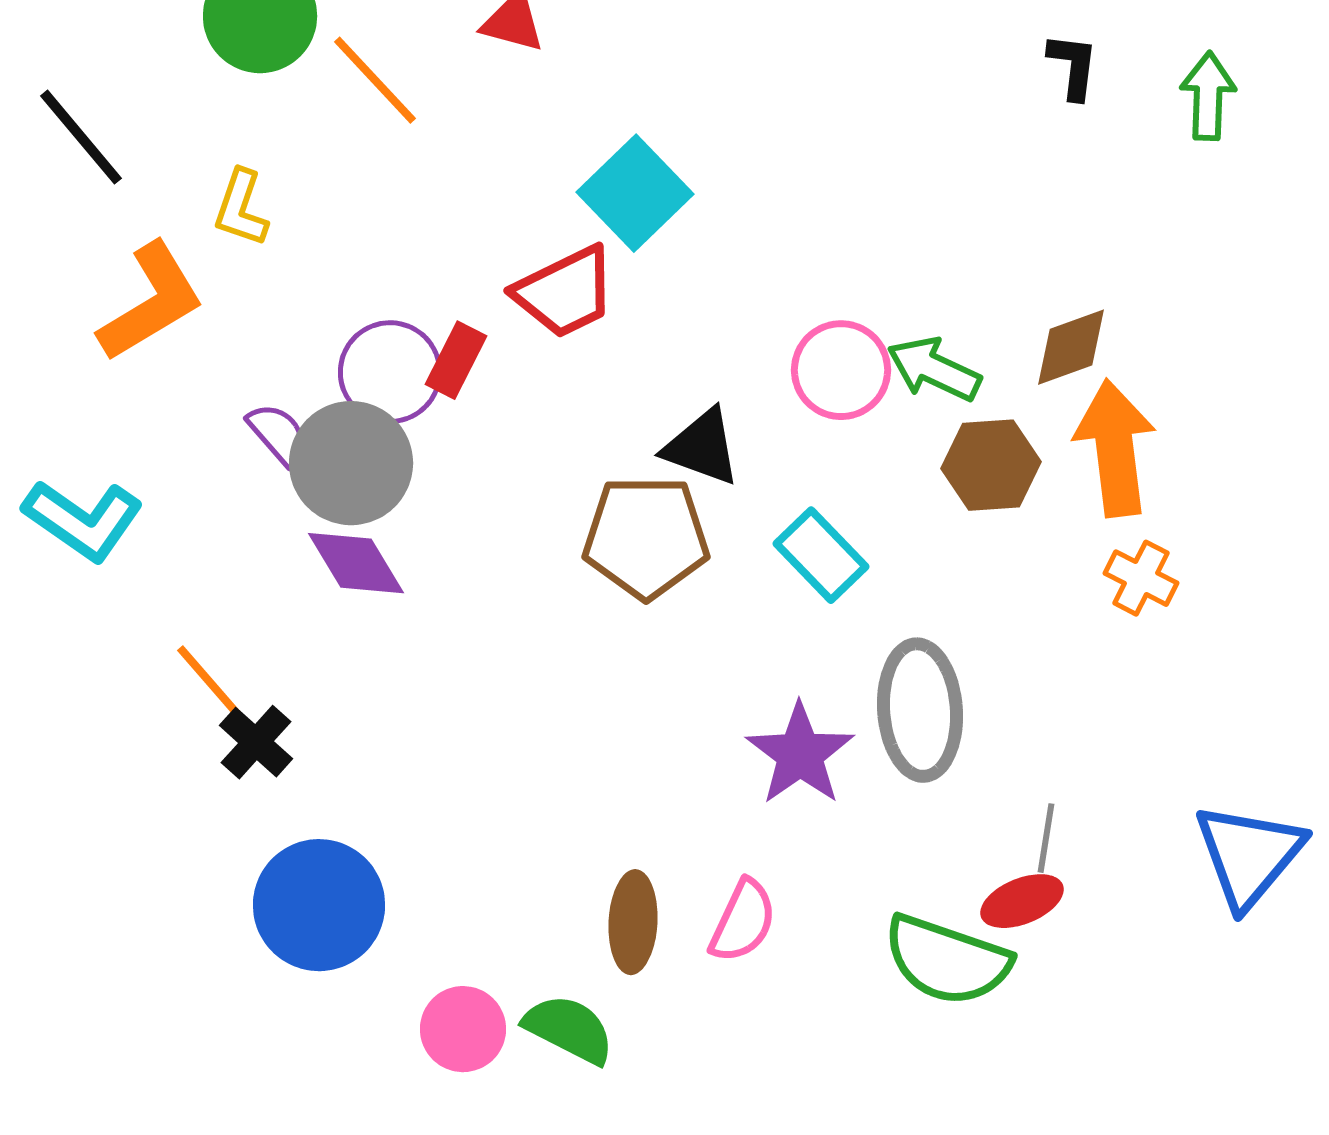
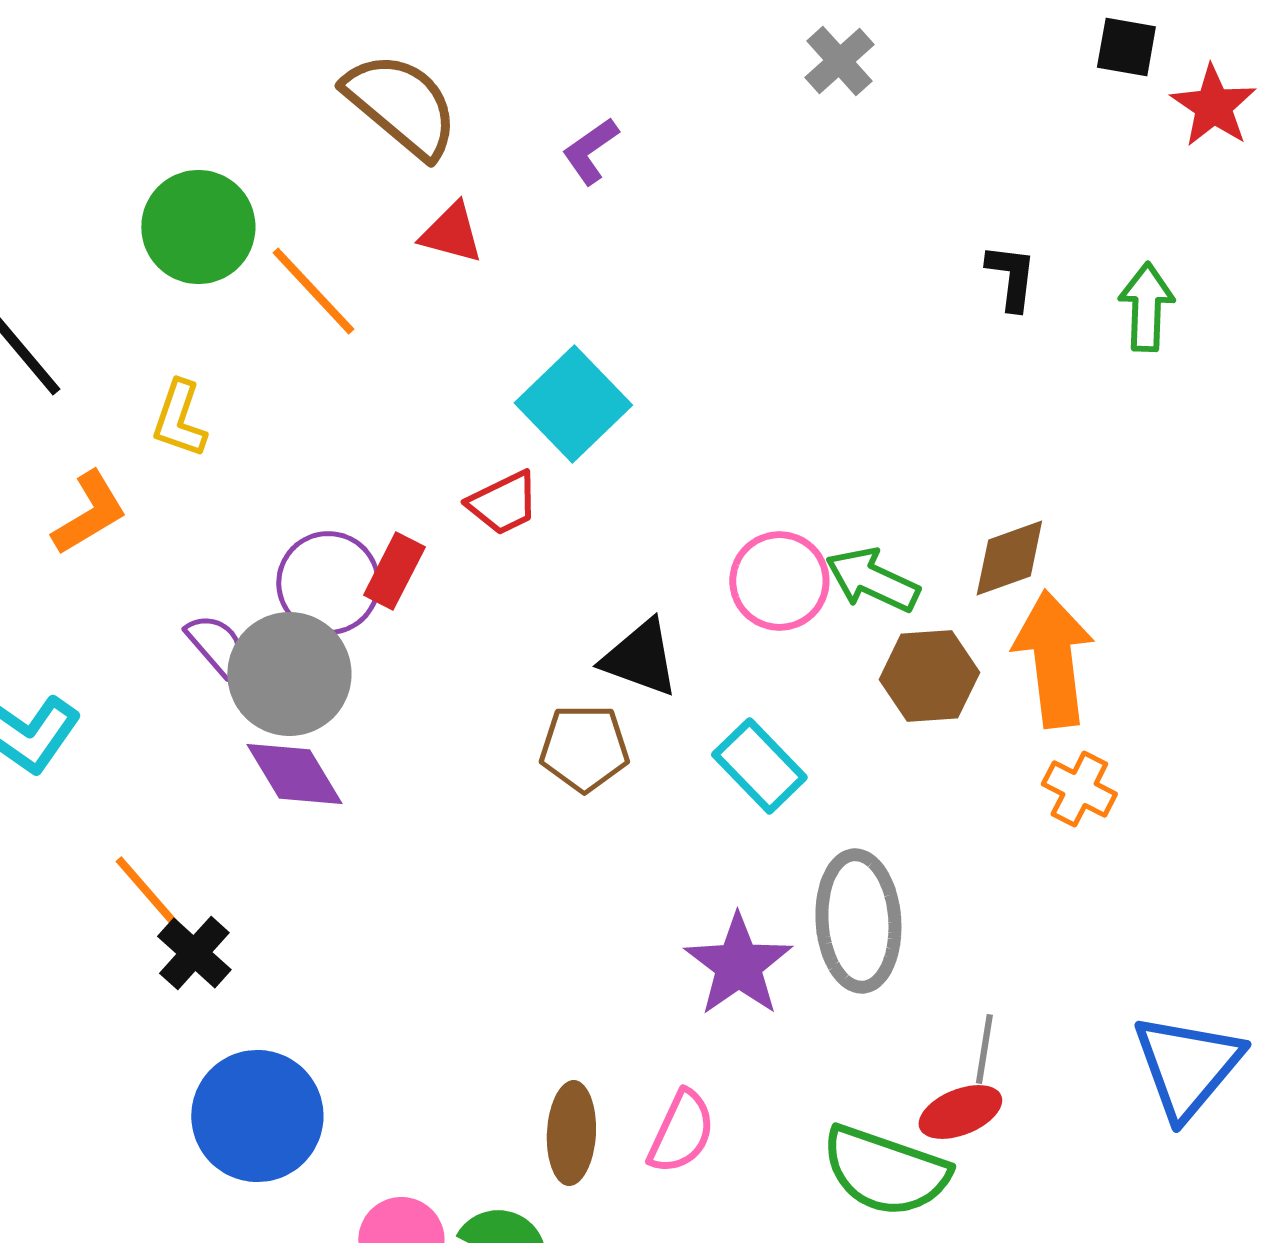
red trapezoid: (565, 292) -> (503, 503), size x0.7
orange L-shape: (151, 302) -> (89, 513), size x0.7
brown pentagon: (646, 537) -> (584, 748), size x0.7

